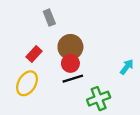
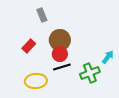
yellow ellipse: (27, 83) -> (36, 81), moved, turned 55
green cross: (99, 99) -> (90, 73), moved

